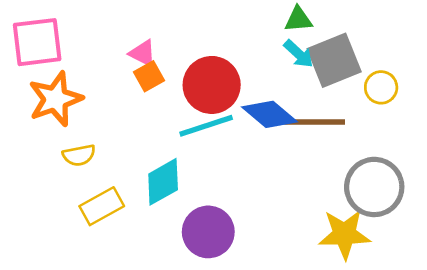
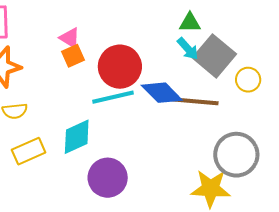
gray square: (334, 60) -> (214, 56), turned -33

